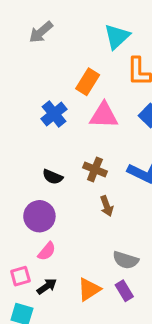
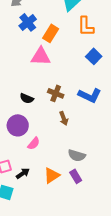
blue cross: (54, 114) -> (28, 22), moved
pink triangle: (104, 115) -> (41, 56), moved
pink semicircle: (47, 251) -> (34, 143), moved

